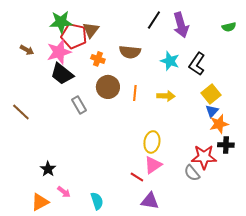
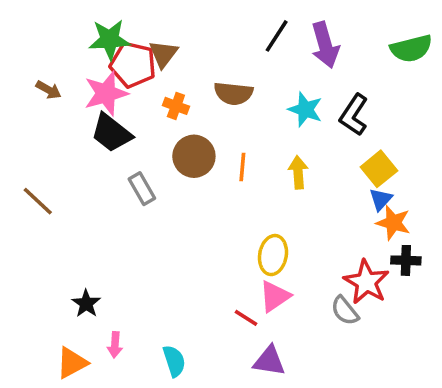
green semicircle: (229, 27) -> (411, 48), size x1.6
yellow arrow: (166, 96) -> (298, 172), turned -96
orange star: (219, 124) -> (393, 223), turned 30
red star: (204, 157) -> (366, 282), turned 30
pink arrow: (64, 192) -> (115, 345), turned 56

